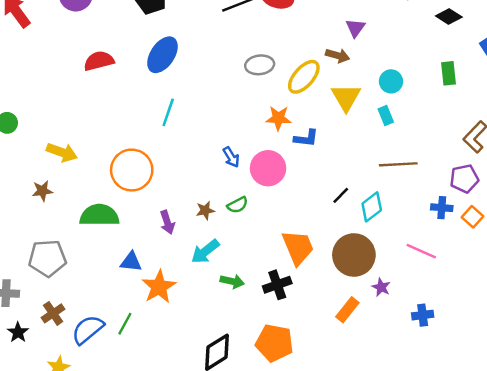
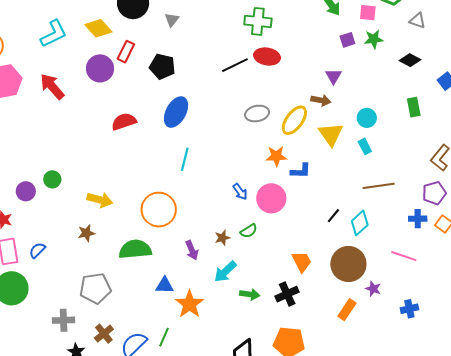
orange trapezoid: (298, 247) -> (302, 262), size x0.7

